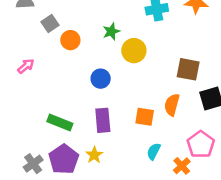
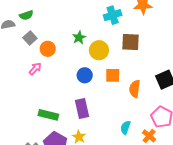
pink arrow: (26, 66) -> (35, 69), moved
brown square: (188, 69) -> (130, 42), moved
blue circle: (101, 79) -> (85, 75), moved
orange square: (145, 117) -> (113, 75), moved

